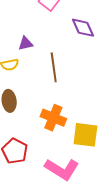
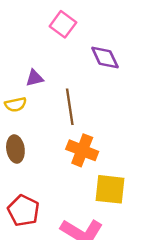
orange cross: (53, 118) -> (82, 150), moved

